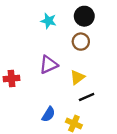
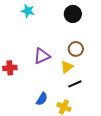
cyan star: (48, 21) -> (28, 11), moved
brown circle: (81, 42) -> (76, 49), moved

